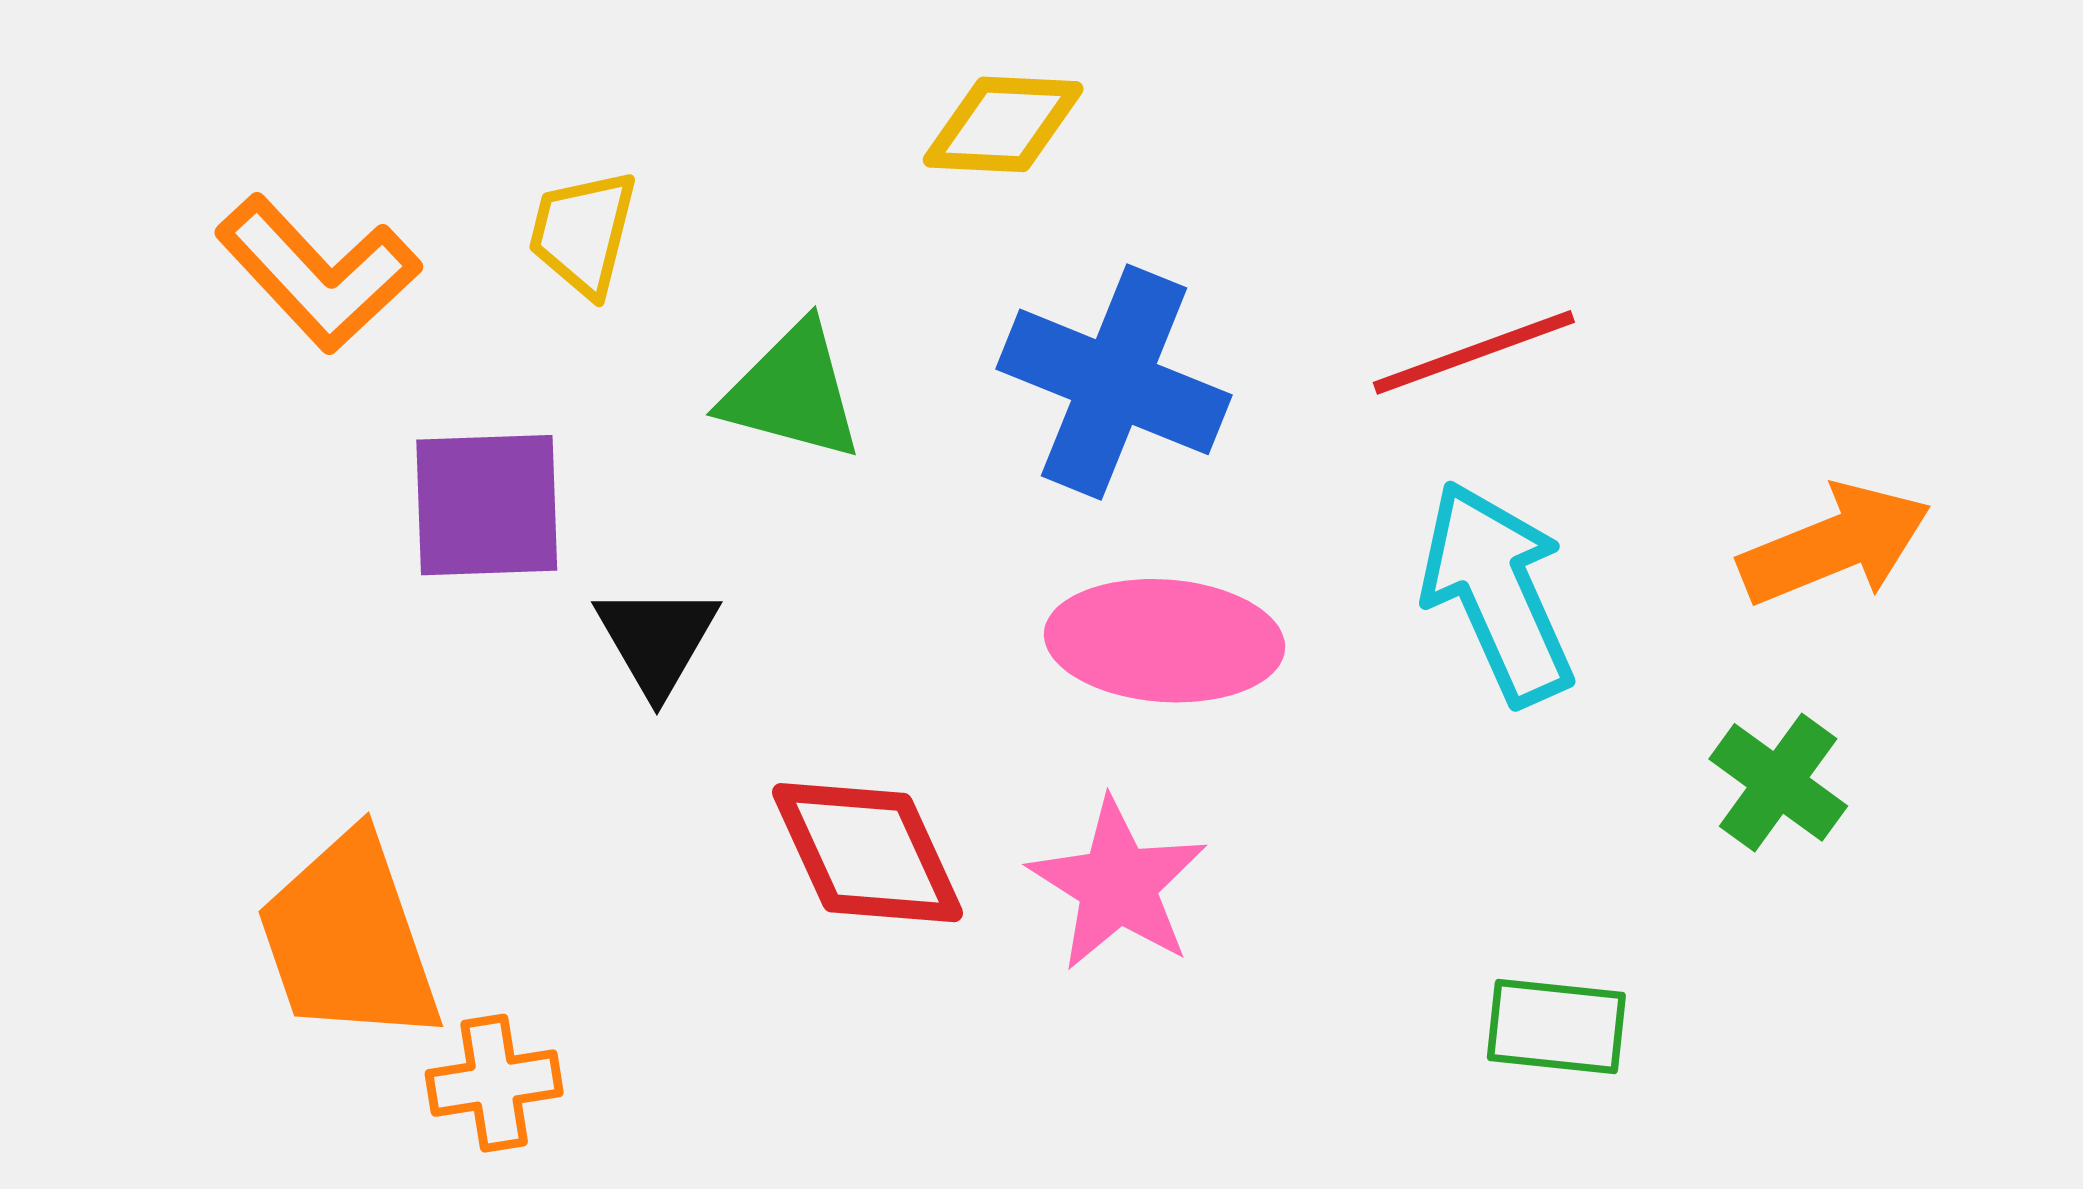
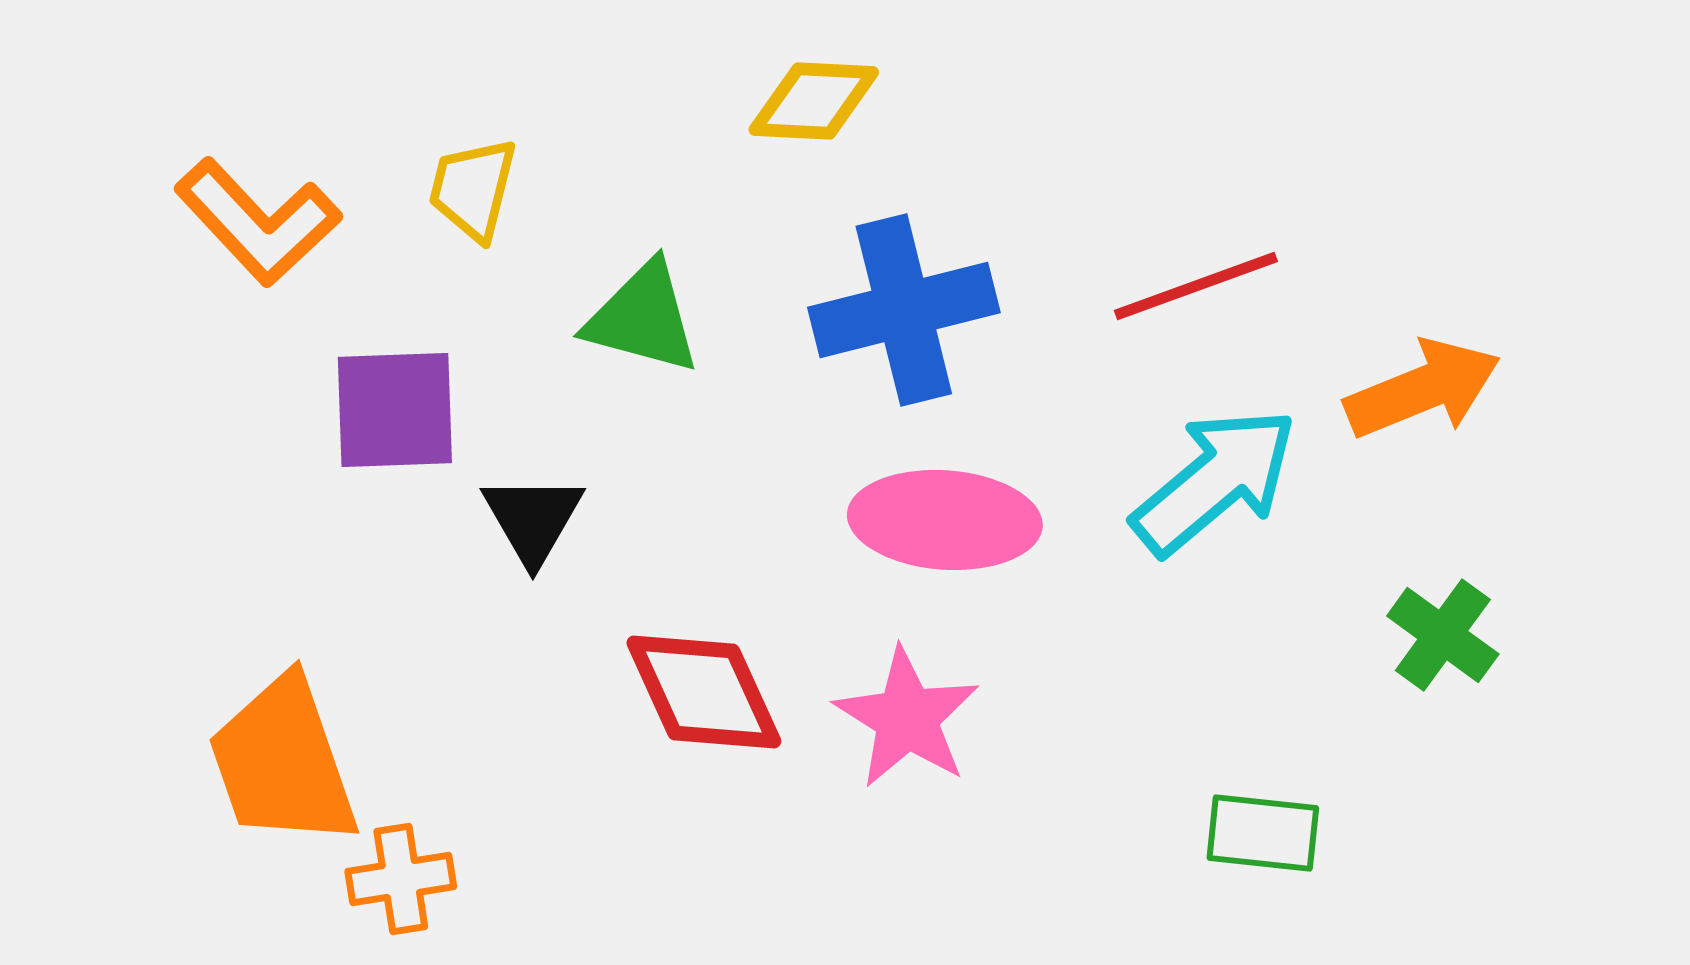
blue cross: (1114, 382) -> (904, 310), turned -36
orange arrow: (1835, 545) -> (1423, 389), moved
cyan arrow: (1497, 593) -> (1215, 481), turned 74

